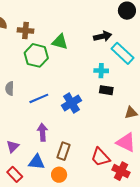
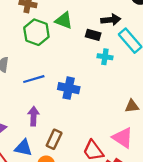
black rectangle: (106, 90) -> (93, 35), moved
blue cross: (71, 103) -> (69, 88), turned 36

